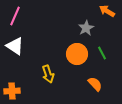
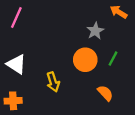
white triangle: (15, 46) -> (16, 64), moved
green line: (102, 53) -> (113, 59), turned 56

